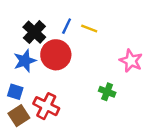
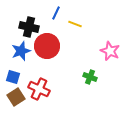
blue line: (67, 26) -> (56, 13), moved
black cross: (34, 32) -> (29, 27), turned -30

